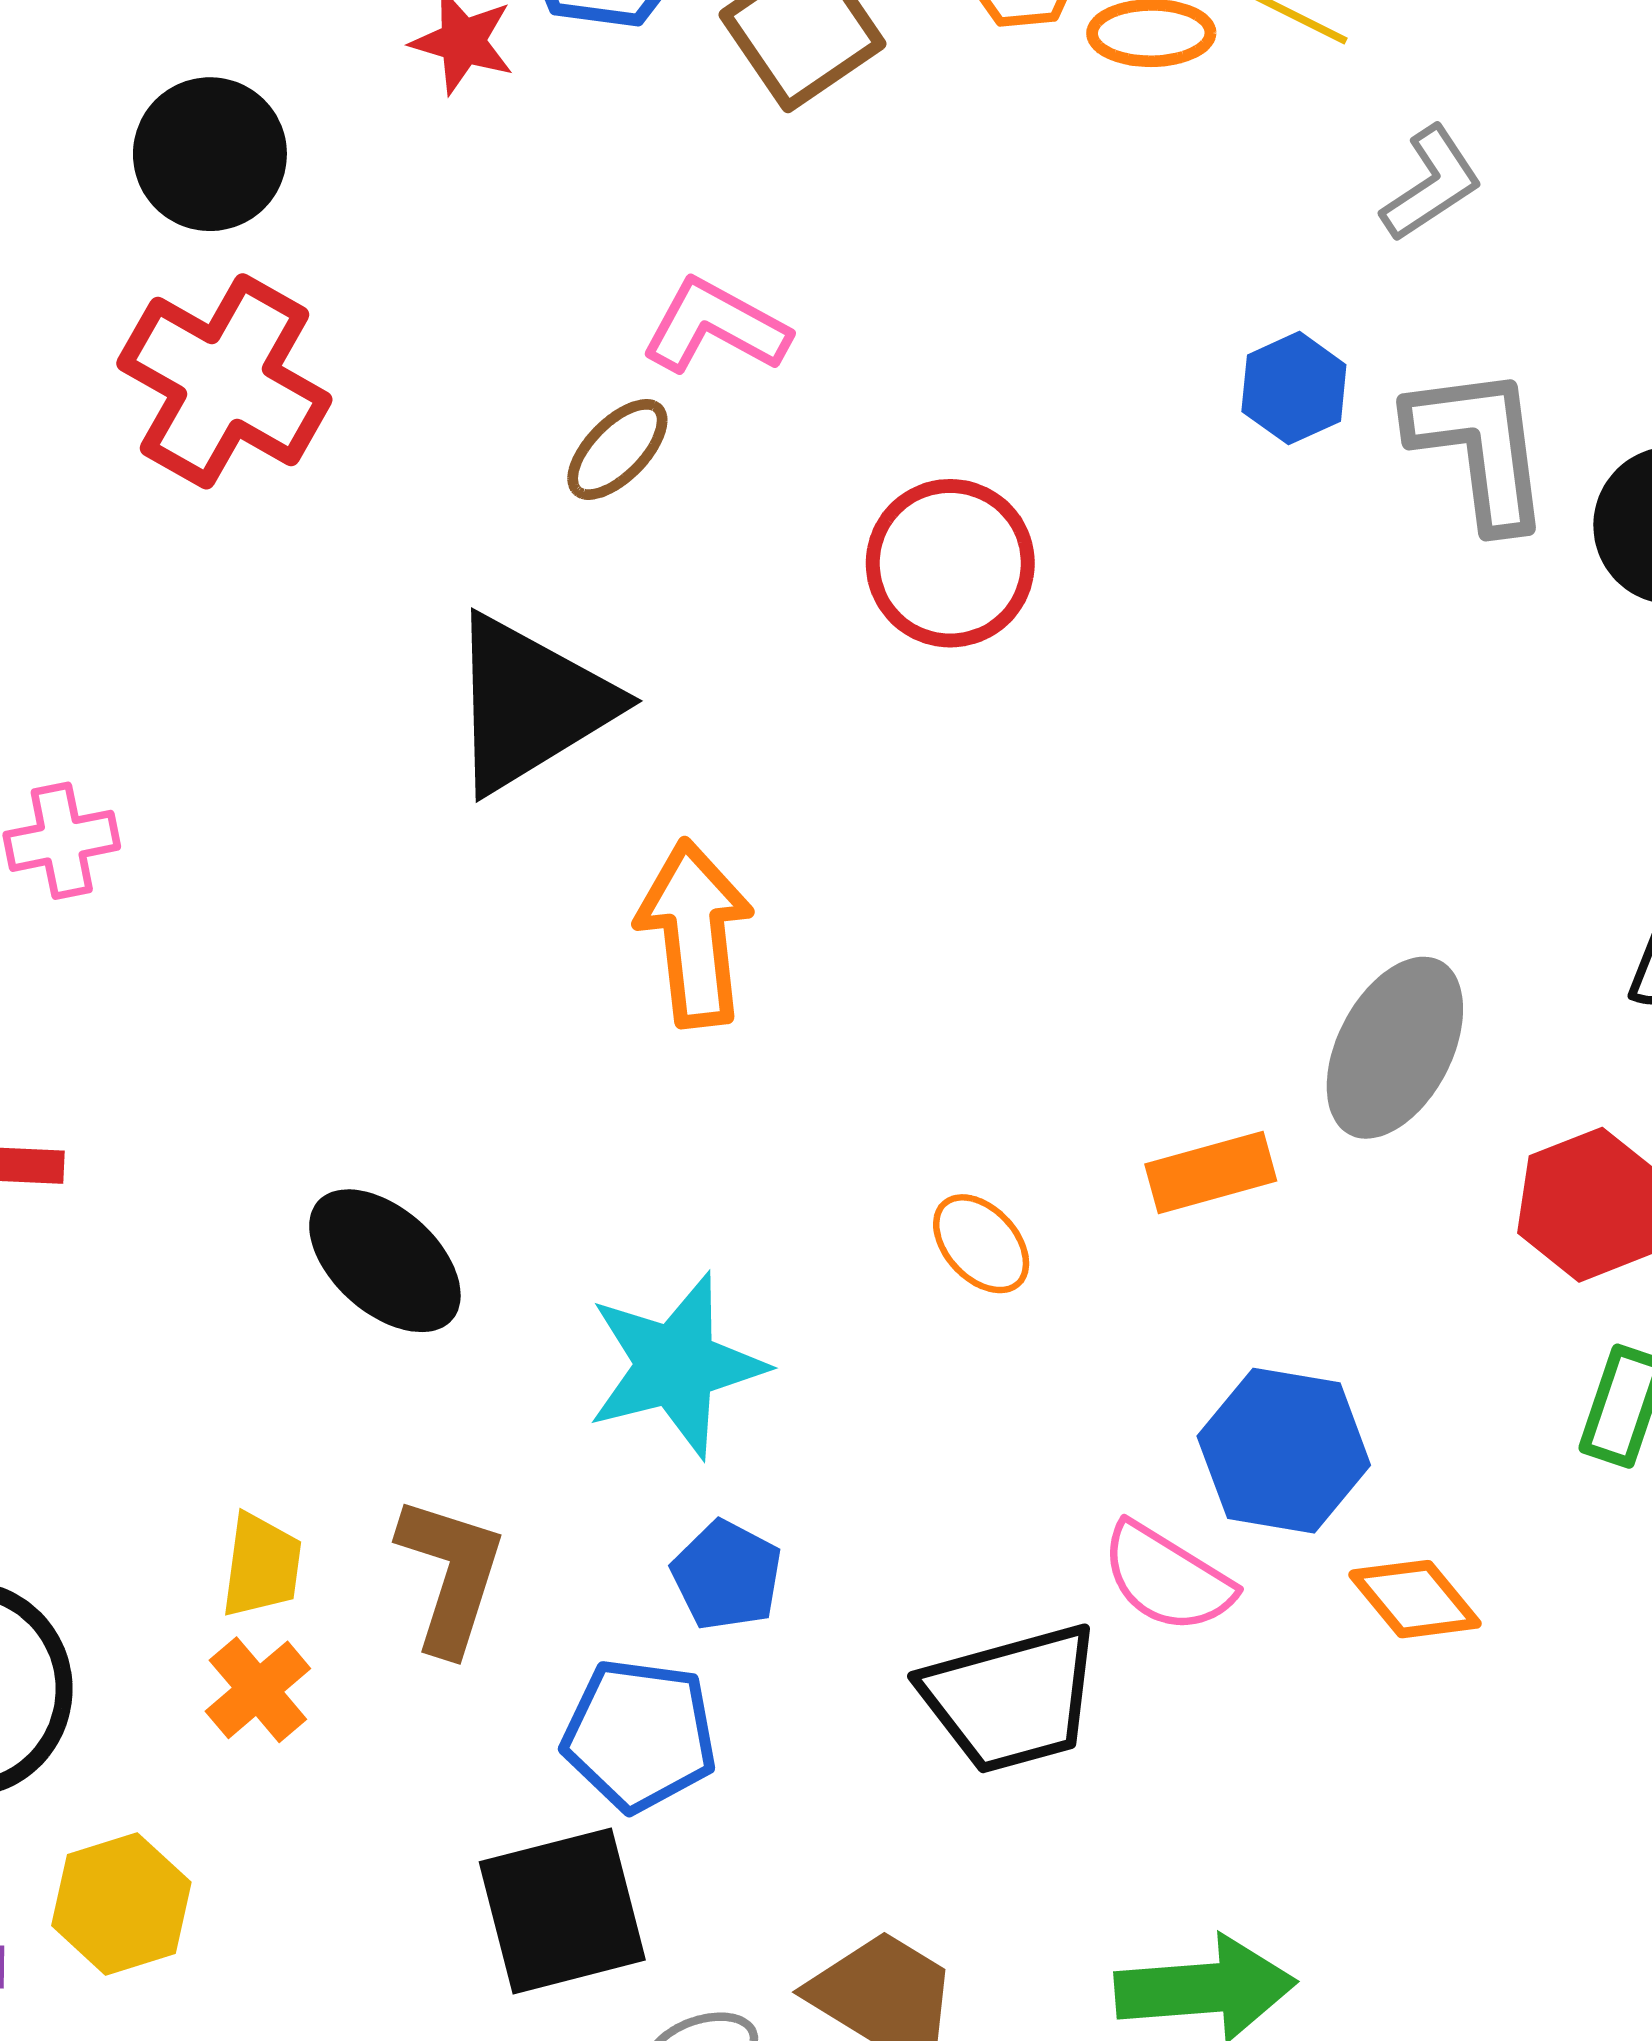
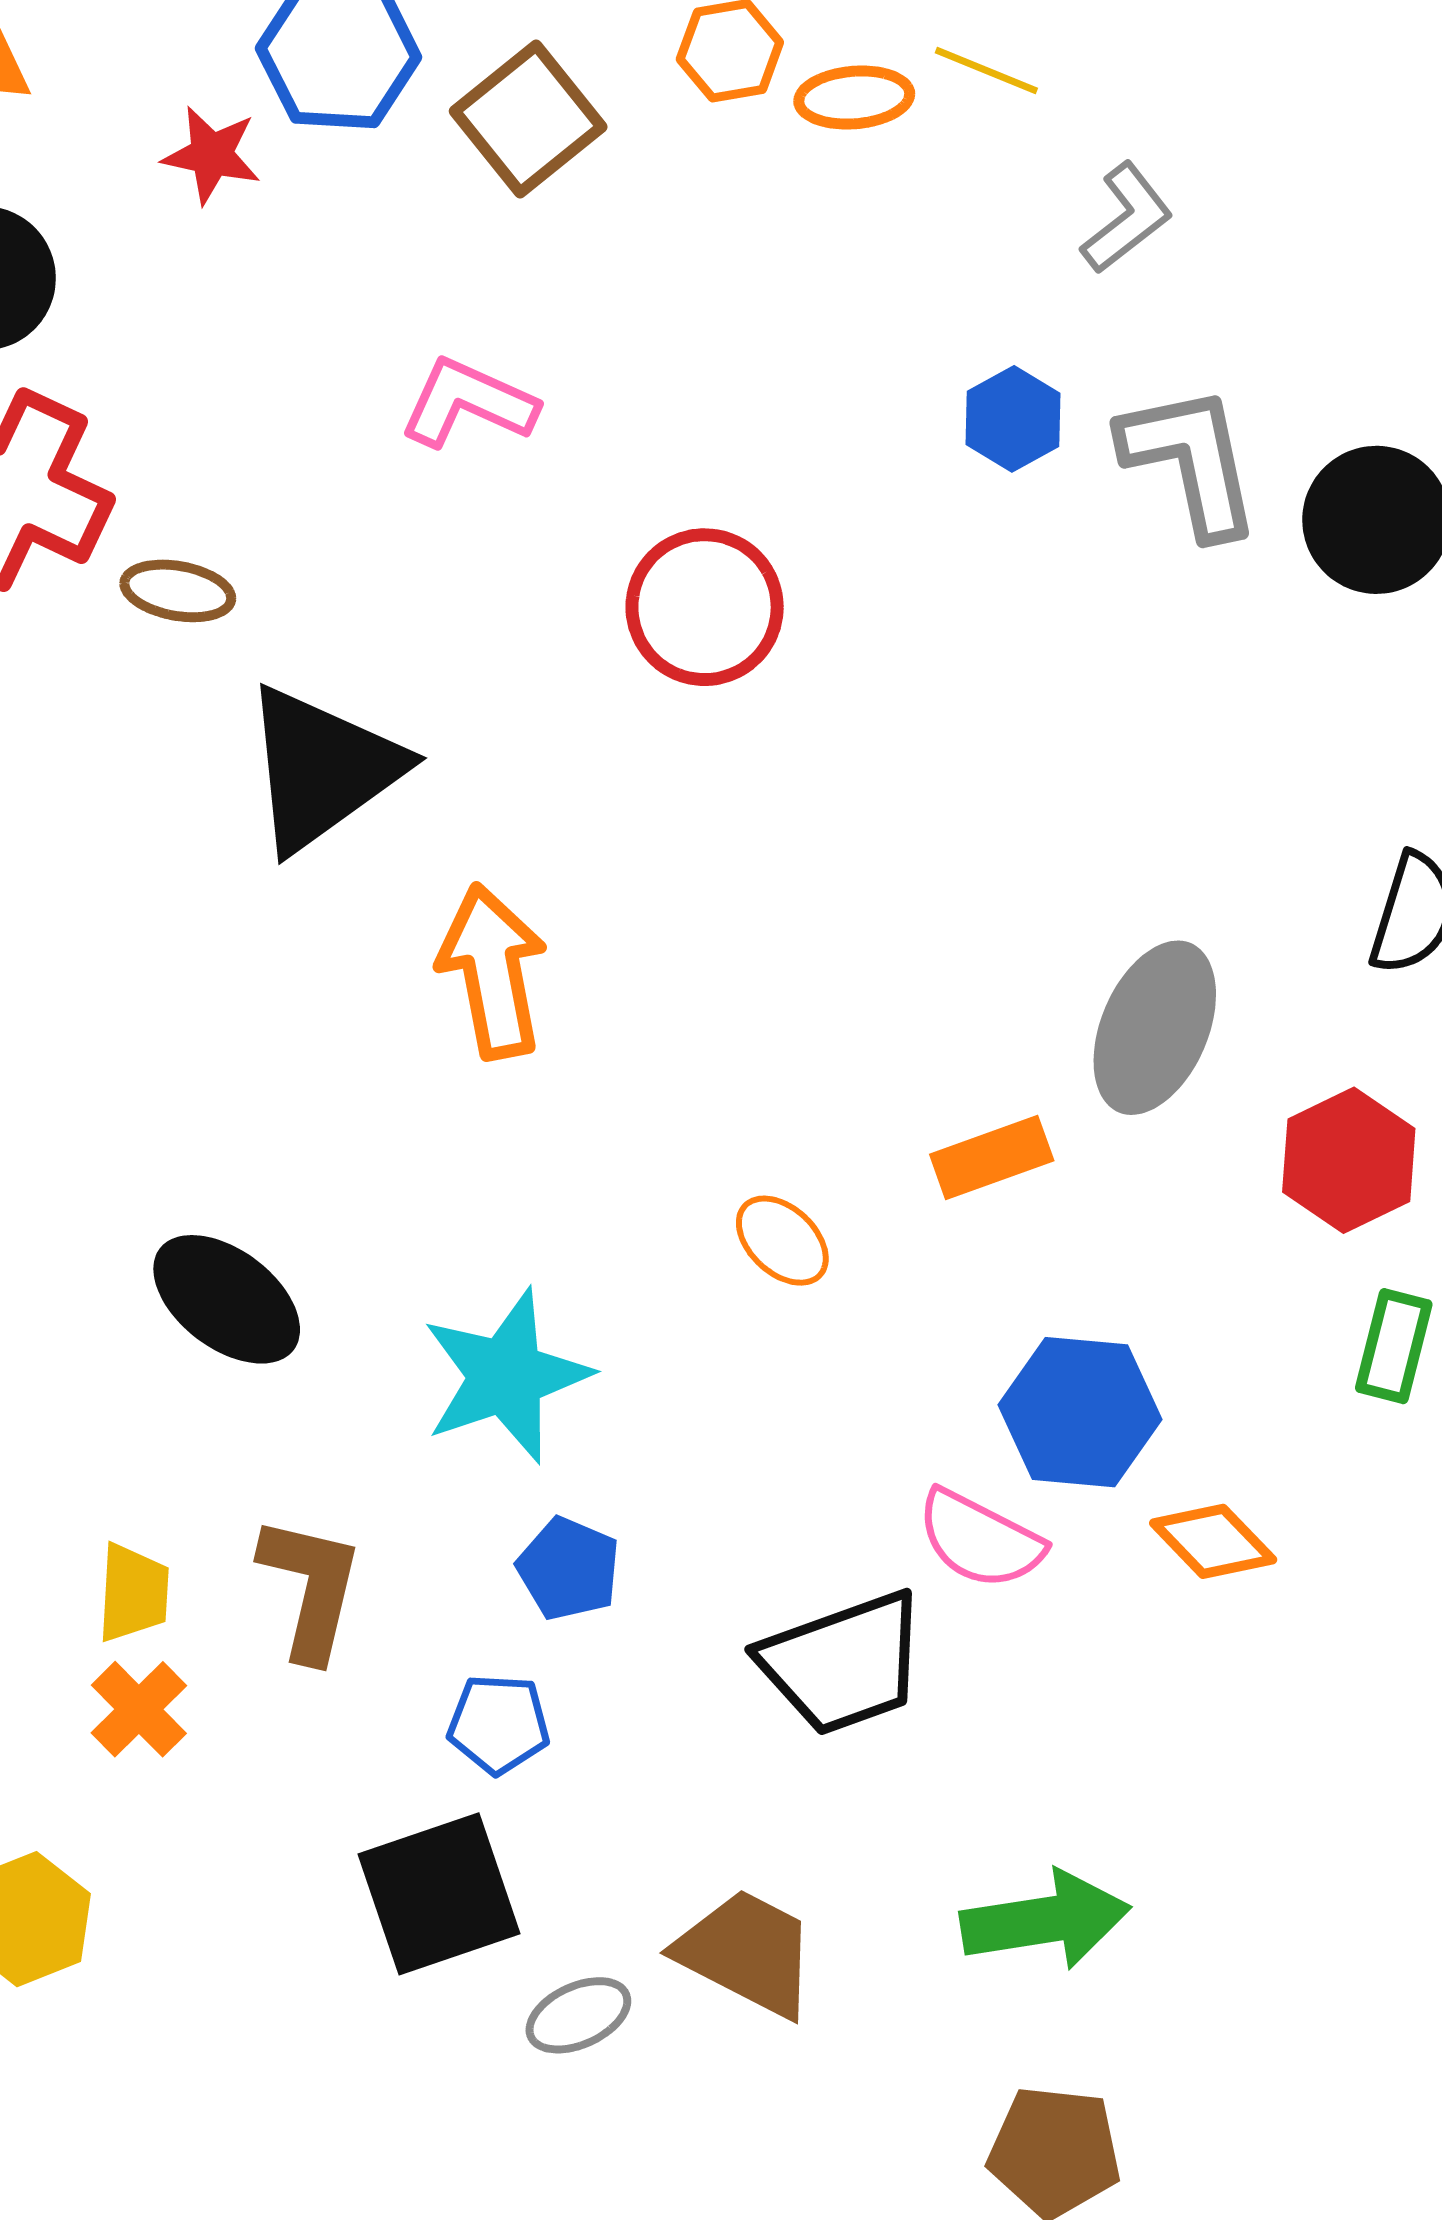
brown ellipse: (617, 449) -> (178, 591), moved, turned 60
blue pentagon: (640, 1735) -> (499, 1724), size x0.7

